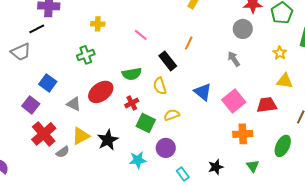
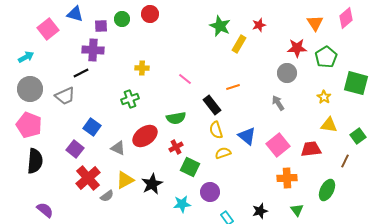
orange line: (189, 43) -> (233, 87), turned 48
yellow semicircle: (160, 86) -> (216, 130), moved
yellow semicircle: (172, 115) -> (223, 153), moved

